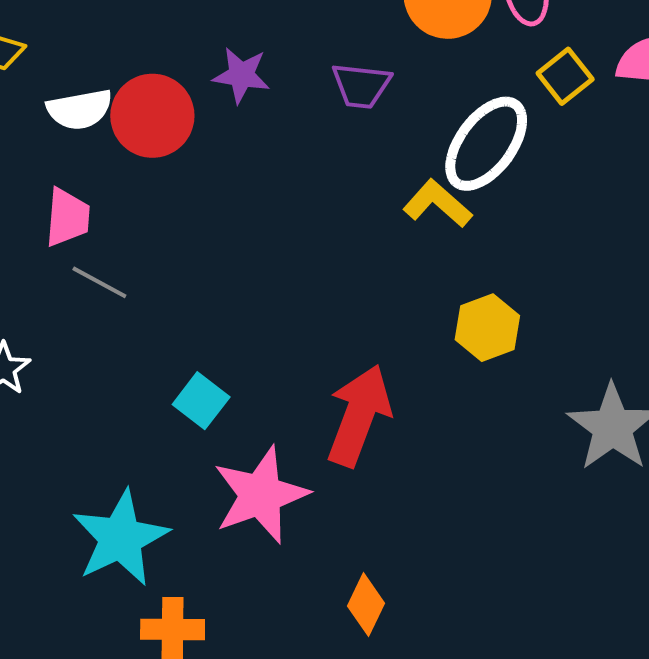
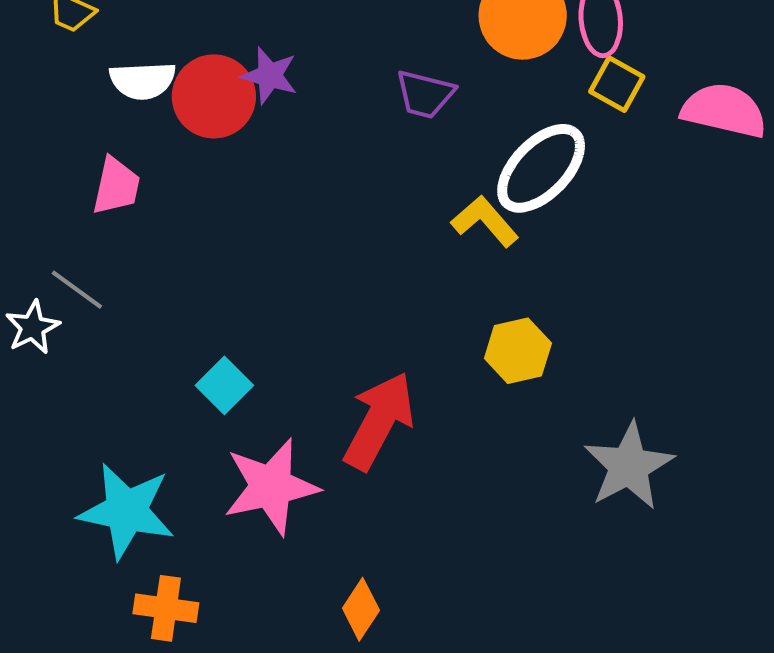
purple star: (241, 75) -> (270, 76), moved
yellow square: (565, 76) -> (617, 84), moved, turned -30
gray line: (99, 282) -> (77, 290), moved
cyan star: (120, 538) -> (126, 511), turned 30

